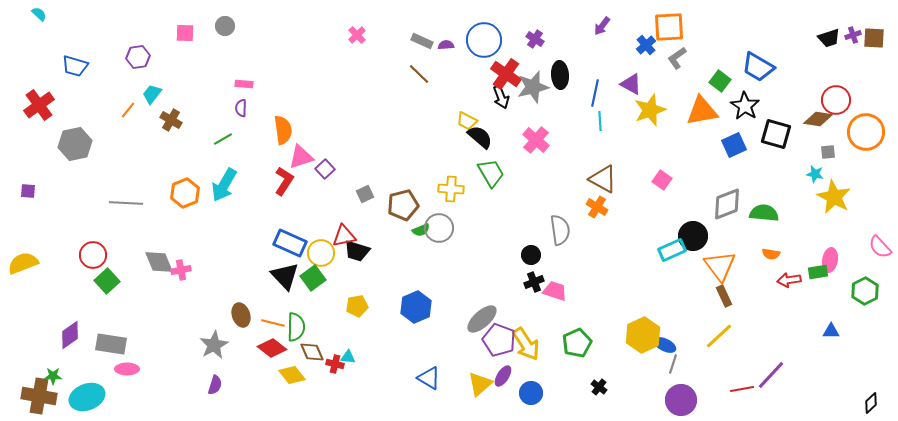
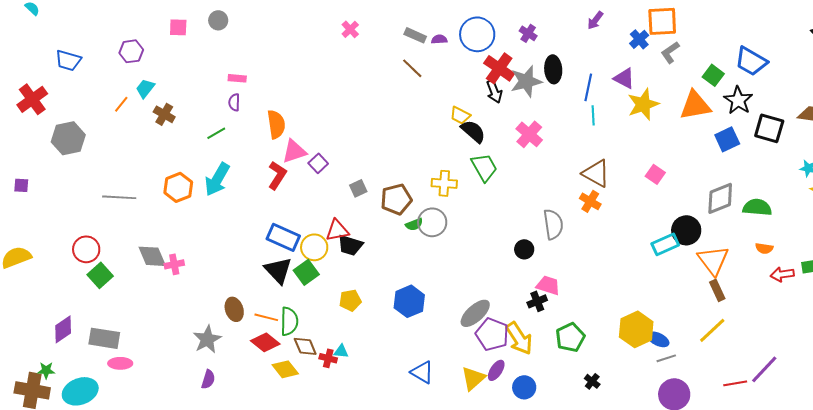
black cross: (534, 282) -> (537, 301), moved
gray line: (673, 364) -> (666, 358), turned 54

